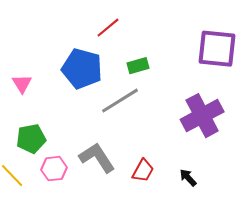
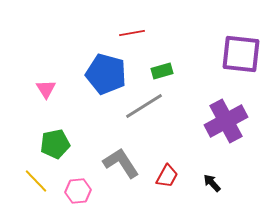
red line: (108, 28) -> (132, 33), turned 30
pink hexagon: (54, 169) -> (78, 191), moved

